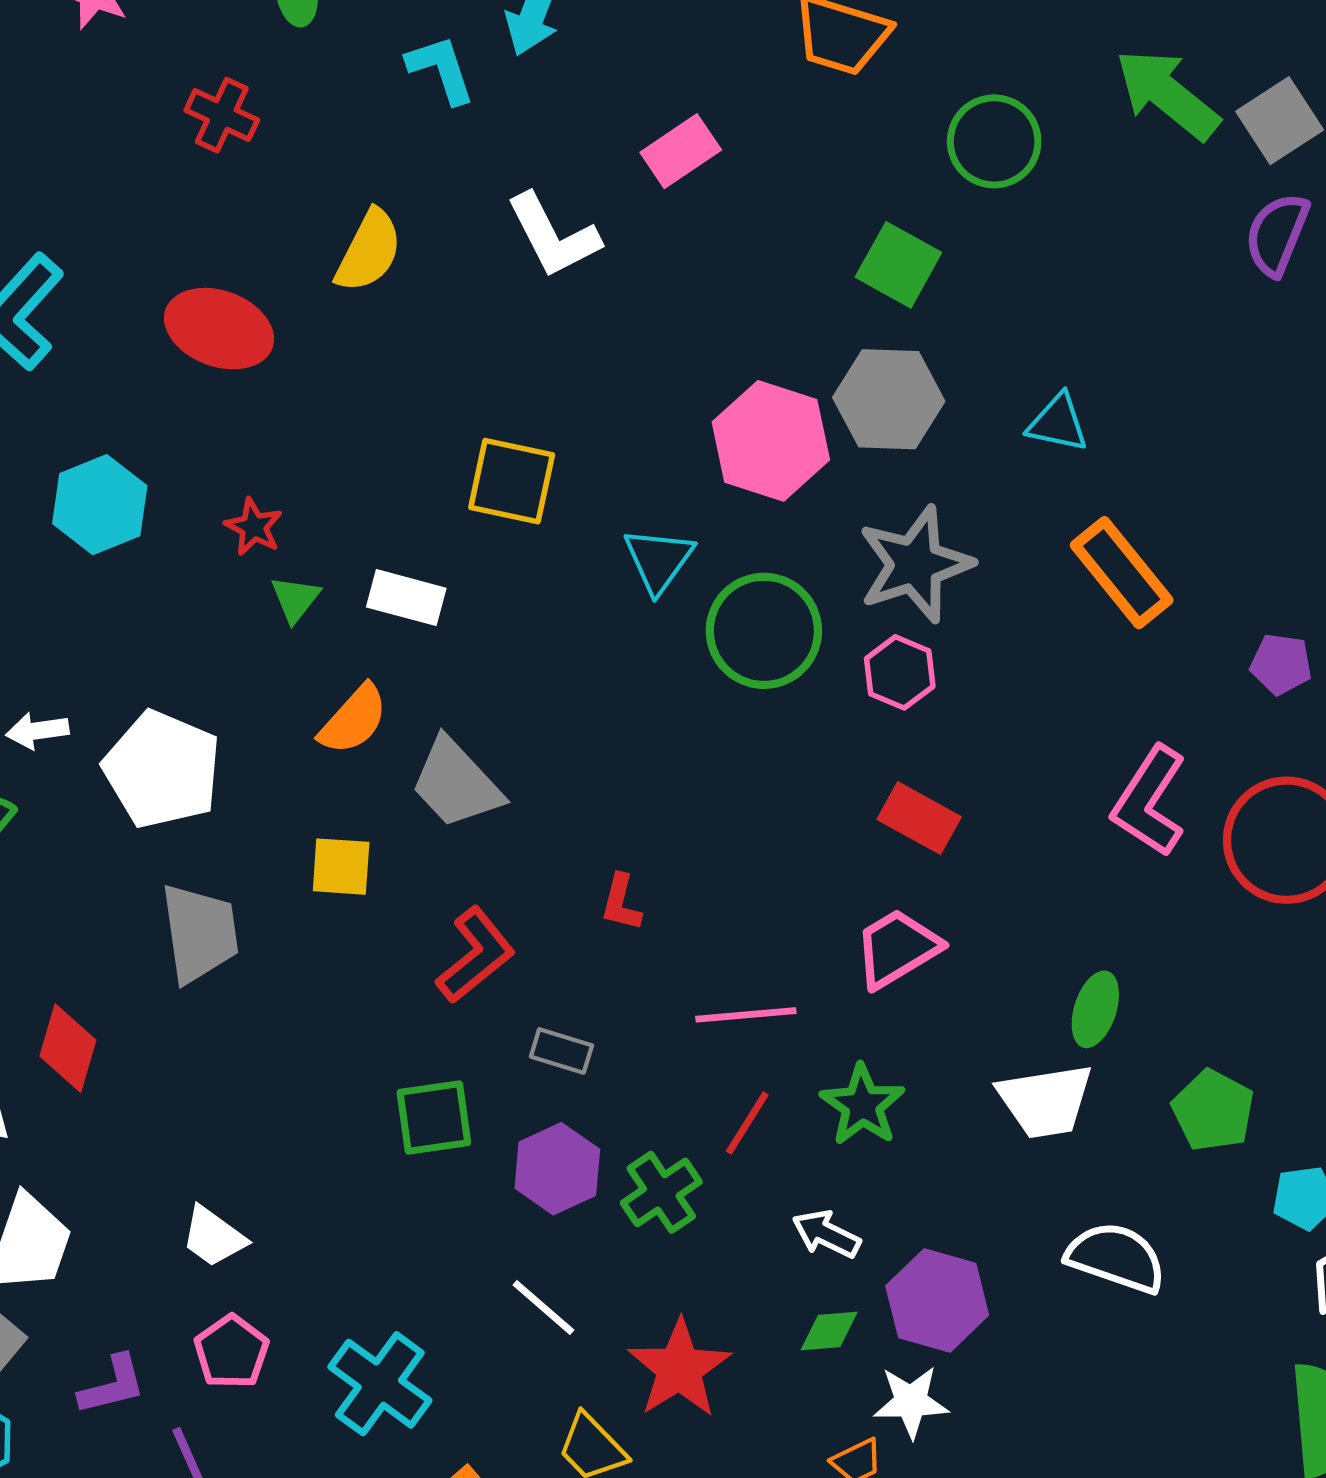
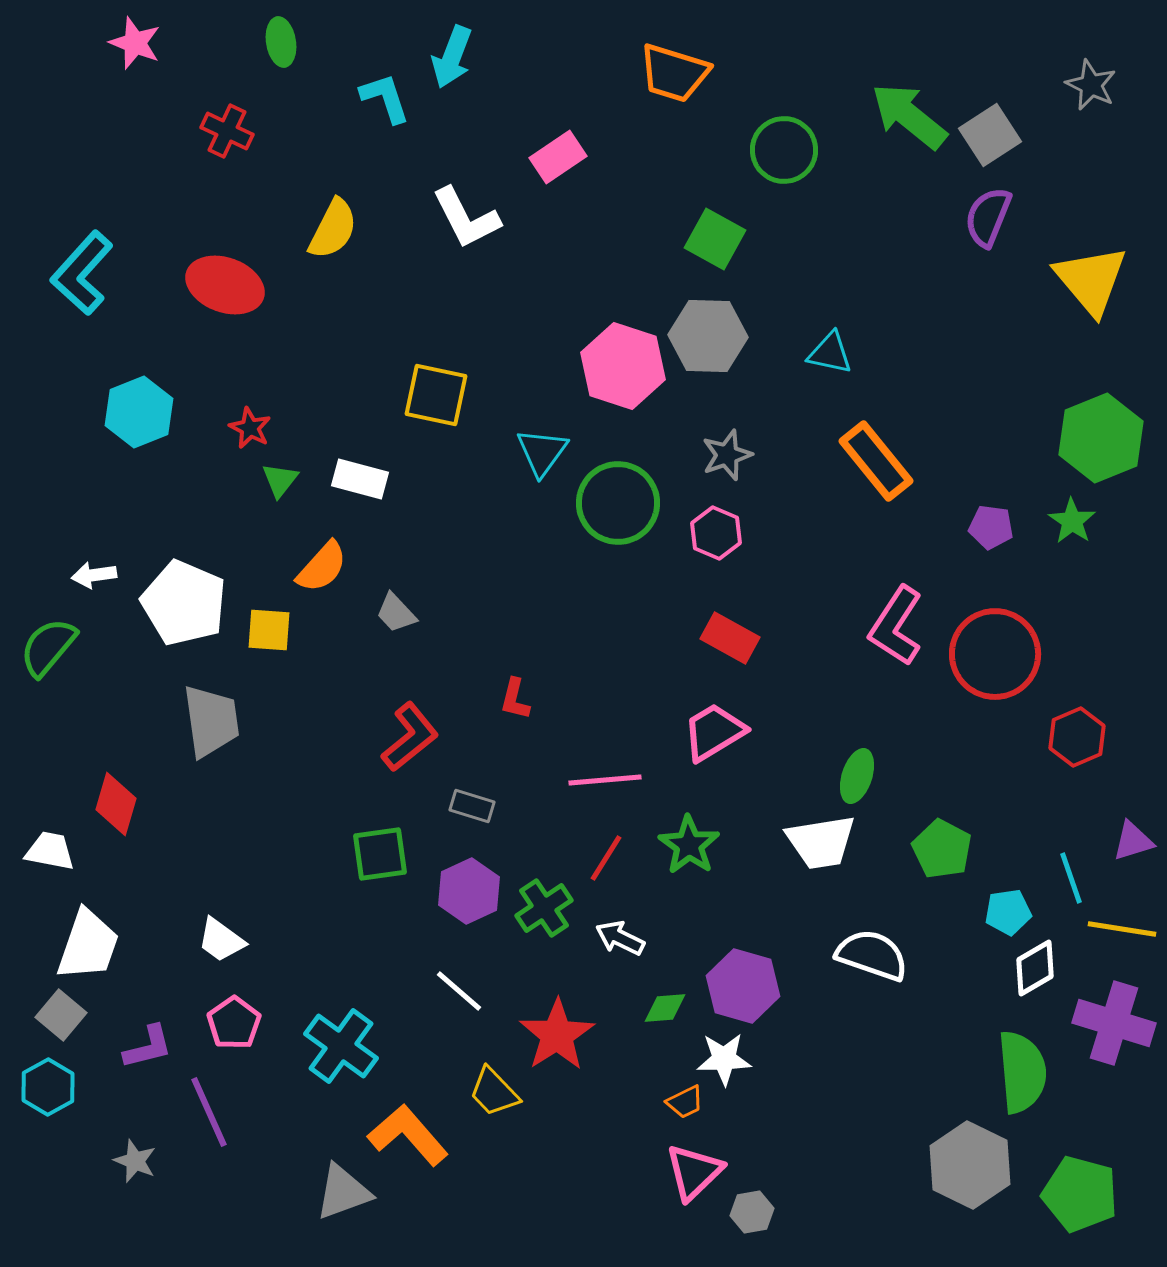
gray star: (915, 564) -> (727, 455), size x0.6
gray trapezoid: (456, 783) -> (396, 613), size x0.6
yellow square: (341, 867) -> (269, 630), moved
white arrow: (826, 1234) -> (620, 938), moved

